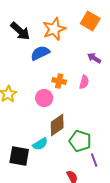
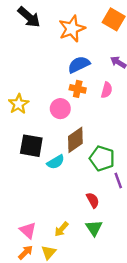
black arrow: (20, 31) -> (29, 17), moved
blue semicircle: (40, 53) -> (79, 65), moved
black square: (19, 156) -> (31, 146), moved

